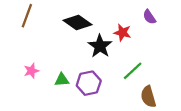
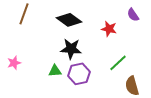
black star: (100, 46) -> (71, 49), moved, turned -30
pink star: (31, 71) -> (14, 63), moved

